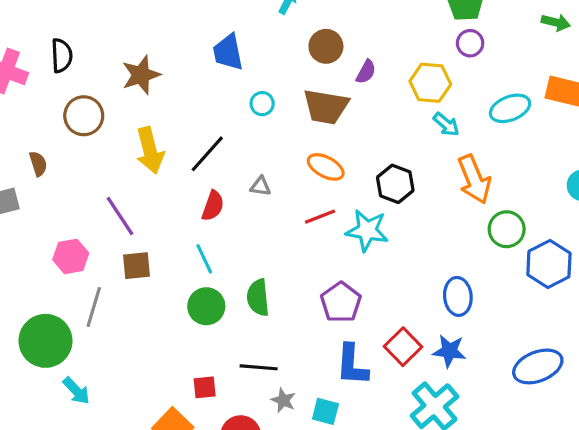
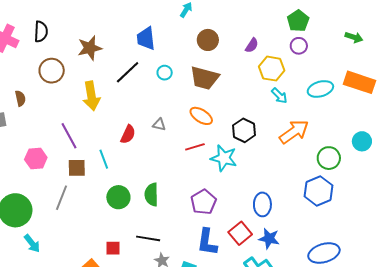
purple semicircle: (366, 72) -> (252, 45), moved
black line: (207, 154) -> (128, 72), moved
orange arrow: (474, 179) -> (294, 132), turned -108
green circle: (507, 229) -> (329, 158), moved
cyan line: (204, 259) -> (104, 159), moved
blue hexagon: (549, 264) -> (319, 191), moved
blue ellipse: (458, 296) -> (262, 204), moved
gray line: (94, 307) -> (61, 198), moved

